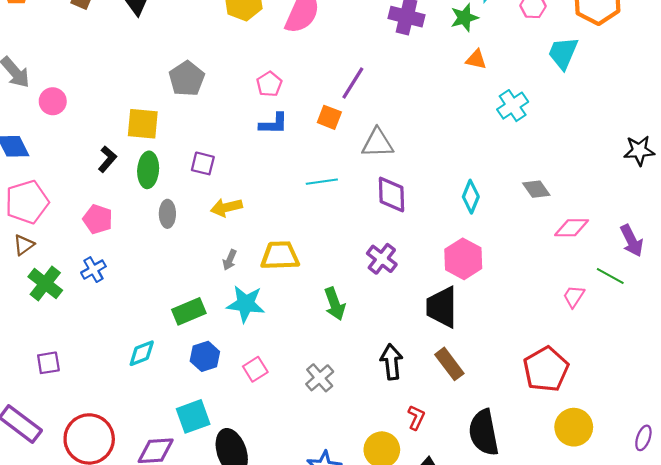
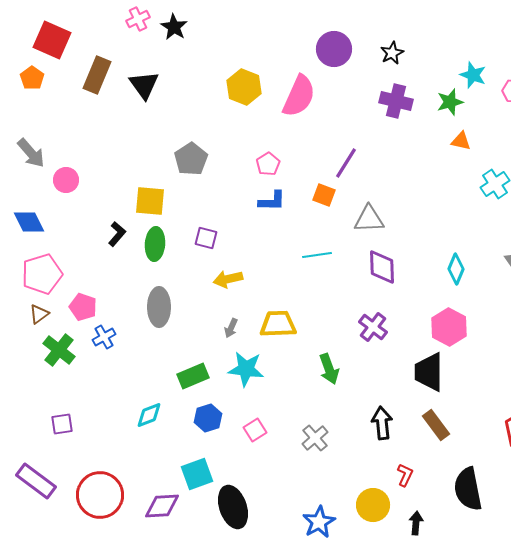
gray ellipse: (167, 214) -> (159, 307), moved, size x1.5
pink pentagon: (98, 219) -> (83, 307), moved

